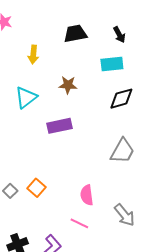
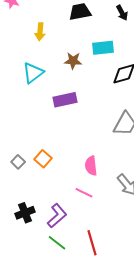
cyan rectangle: (112, 64) -> (103, 48), moved

